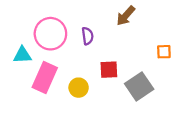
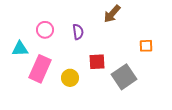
pink circle: (50, 34) -> (45, 30), size x0.6

